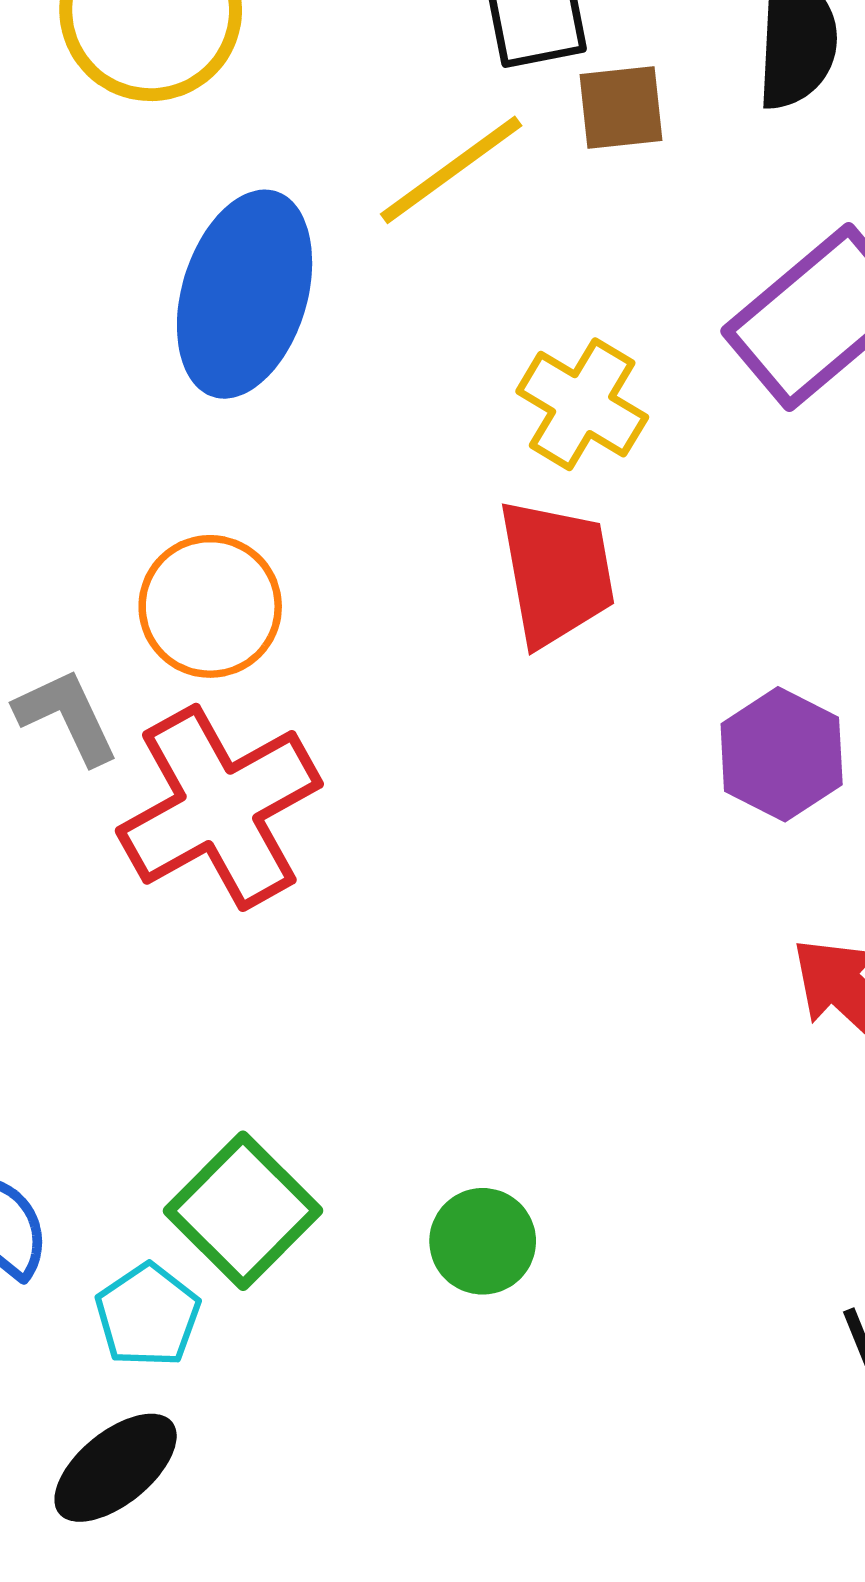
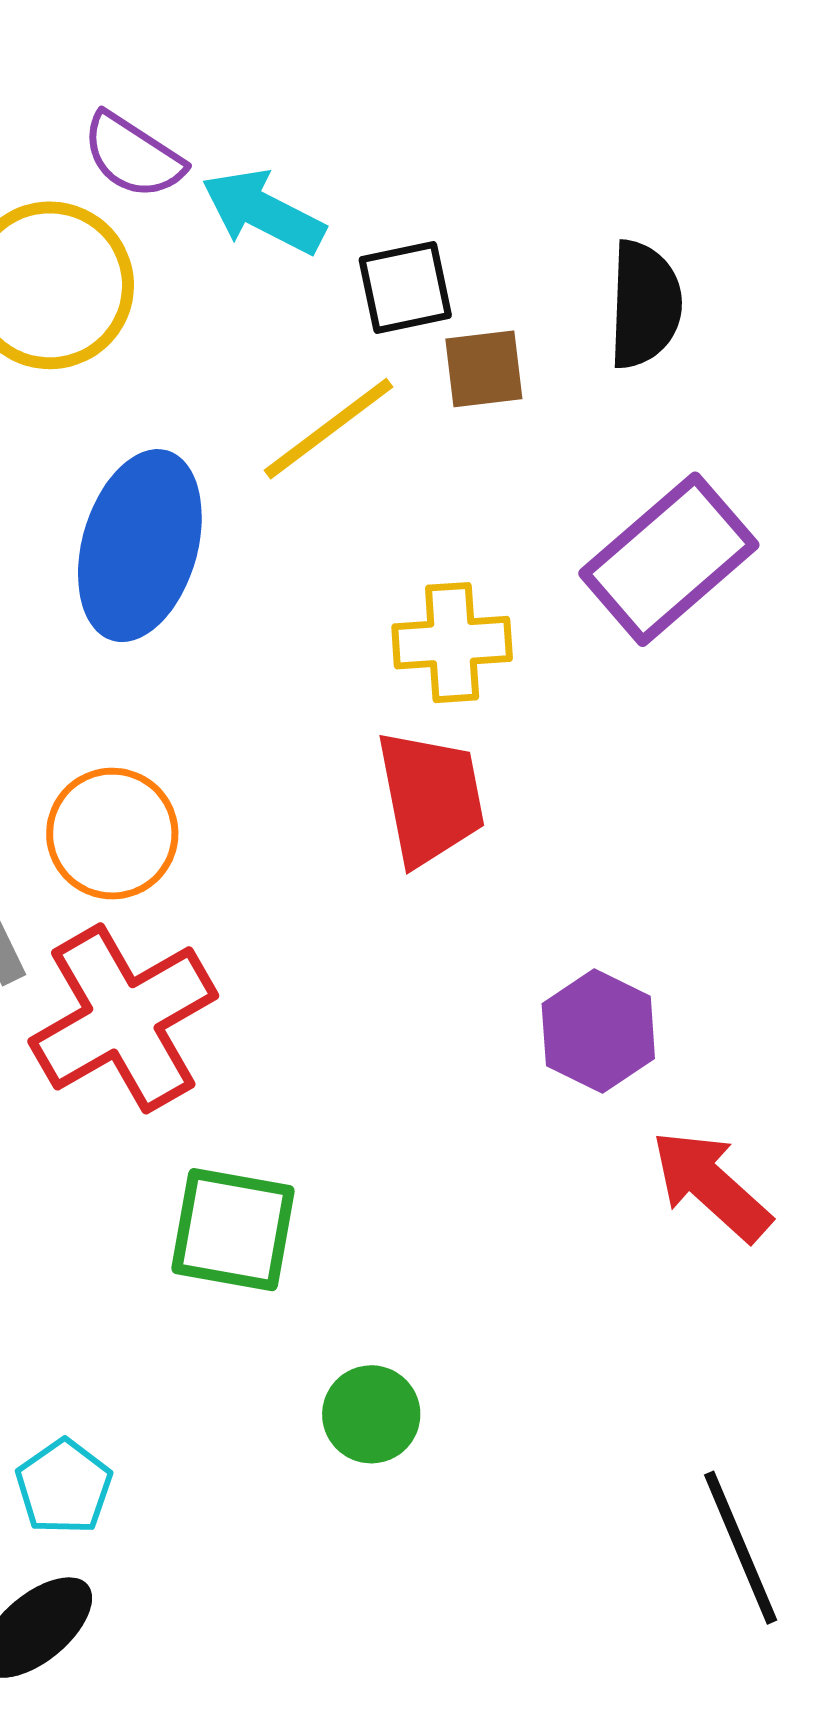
yellow cross: (582, 404) -> (452, 643), turned -34
purple hexagon: (782, 754) -> (598, 1031), moved
green square: (243, 1211) -> (233, 1230), moved, turned -34

